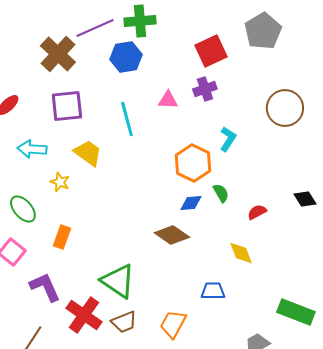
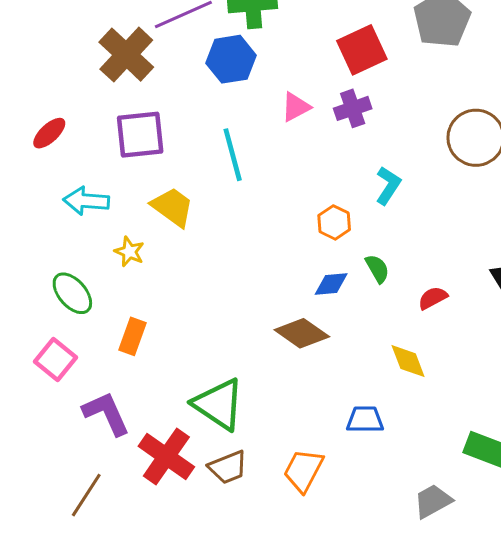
pink triangle: (168, 100) -> (296, 107), moved, turned -30
orange hexagon: (193, 163) -> (334, 222), size x0.6

